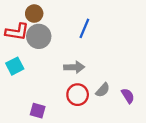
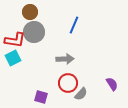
red L-shape: (17, 32) -> (15, 40), moved
gray semicircle: (103, 90) -> (81, 94), moved
purple square: (38, 111) -> (41, 97), moved

